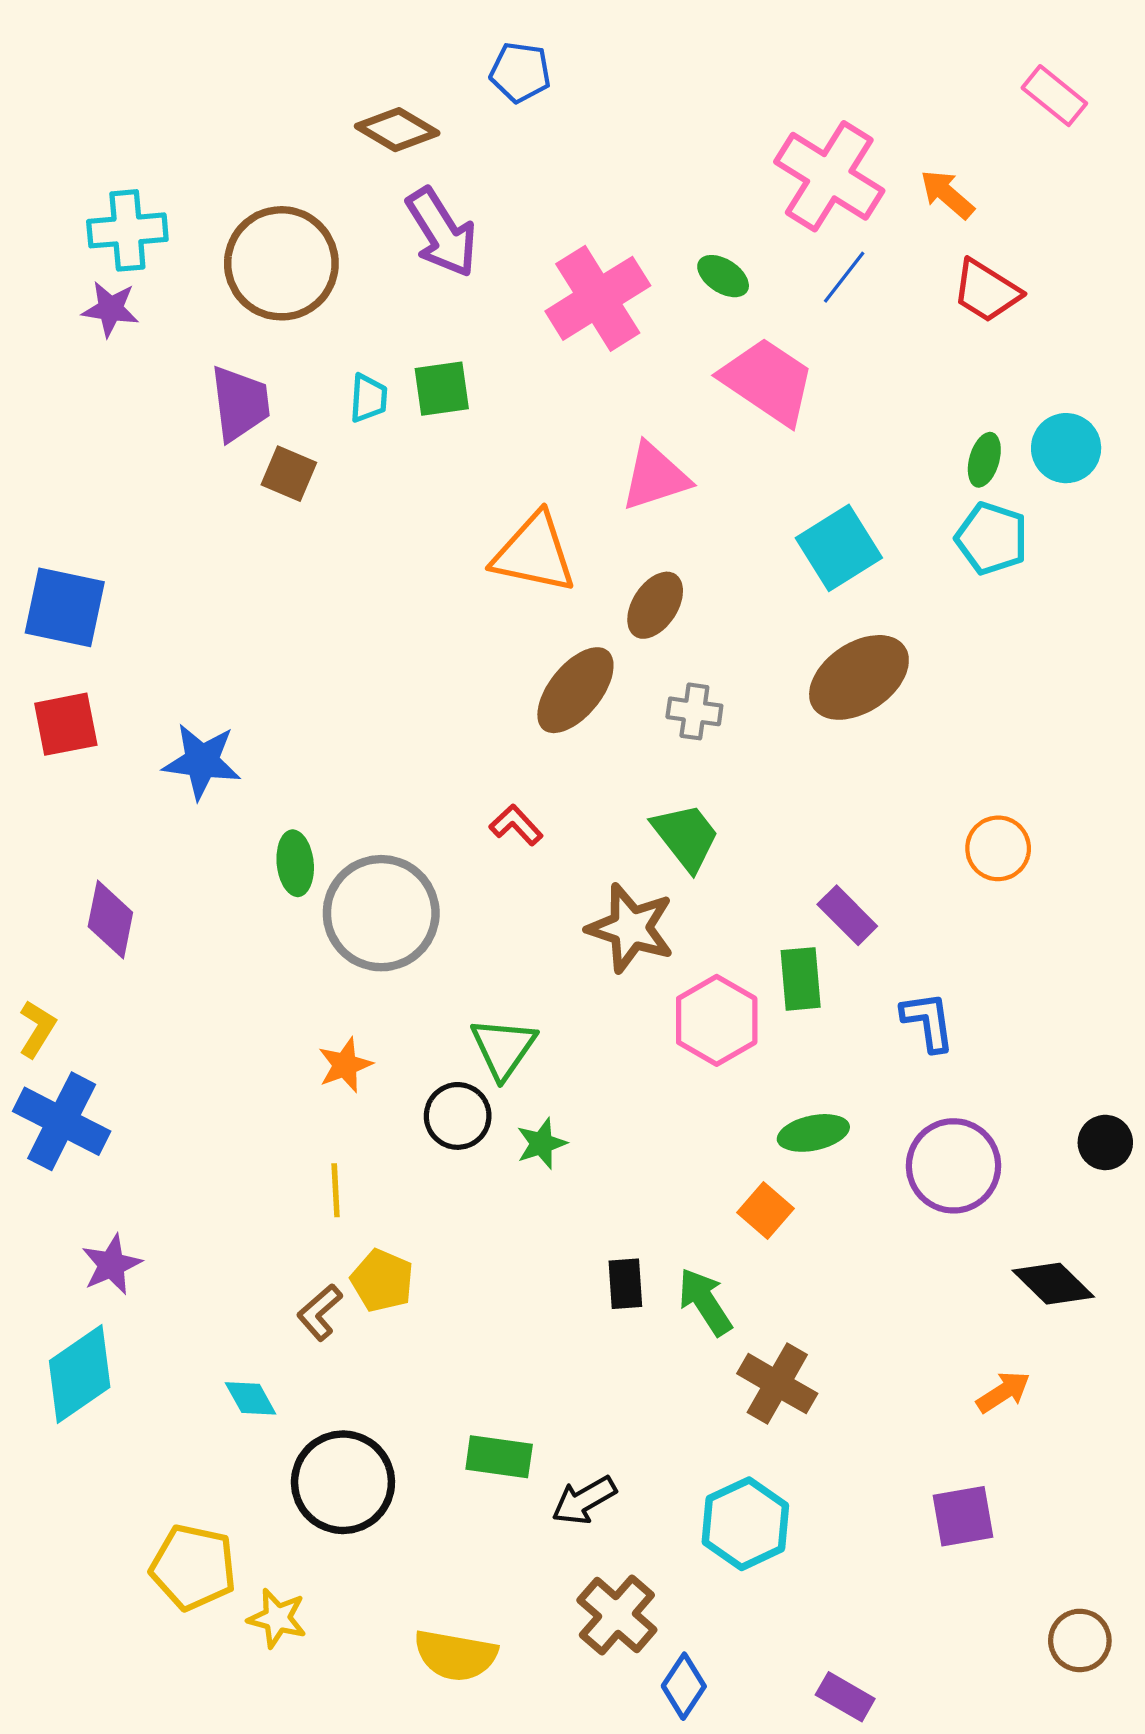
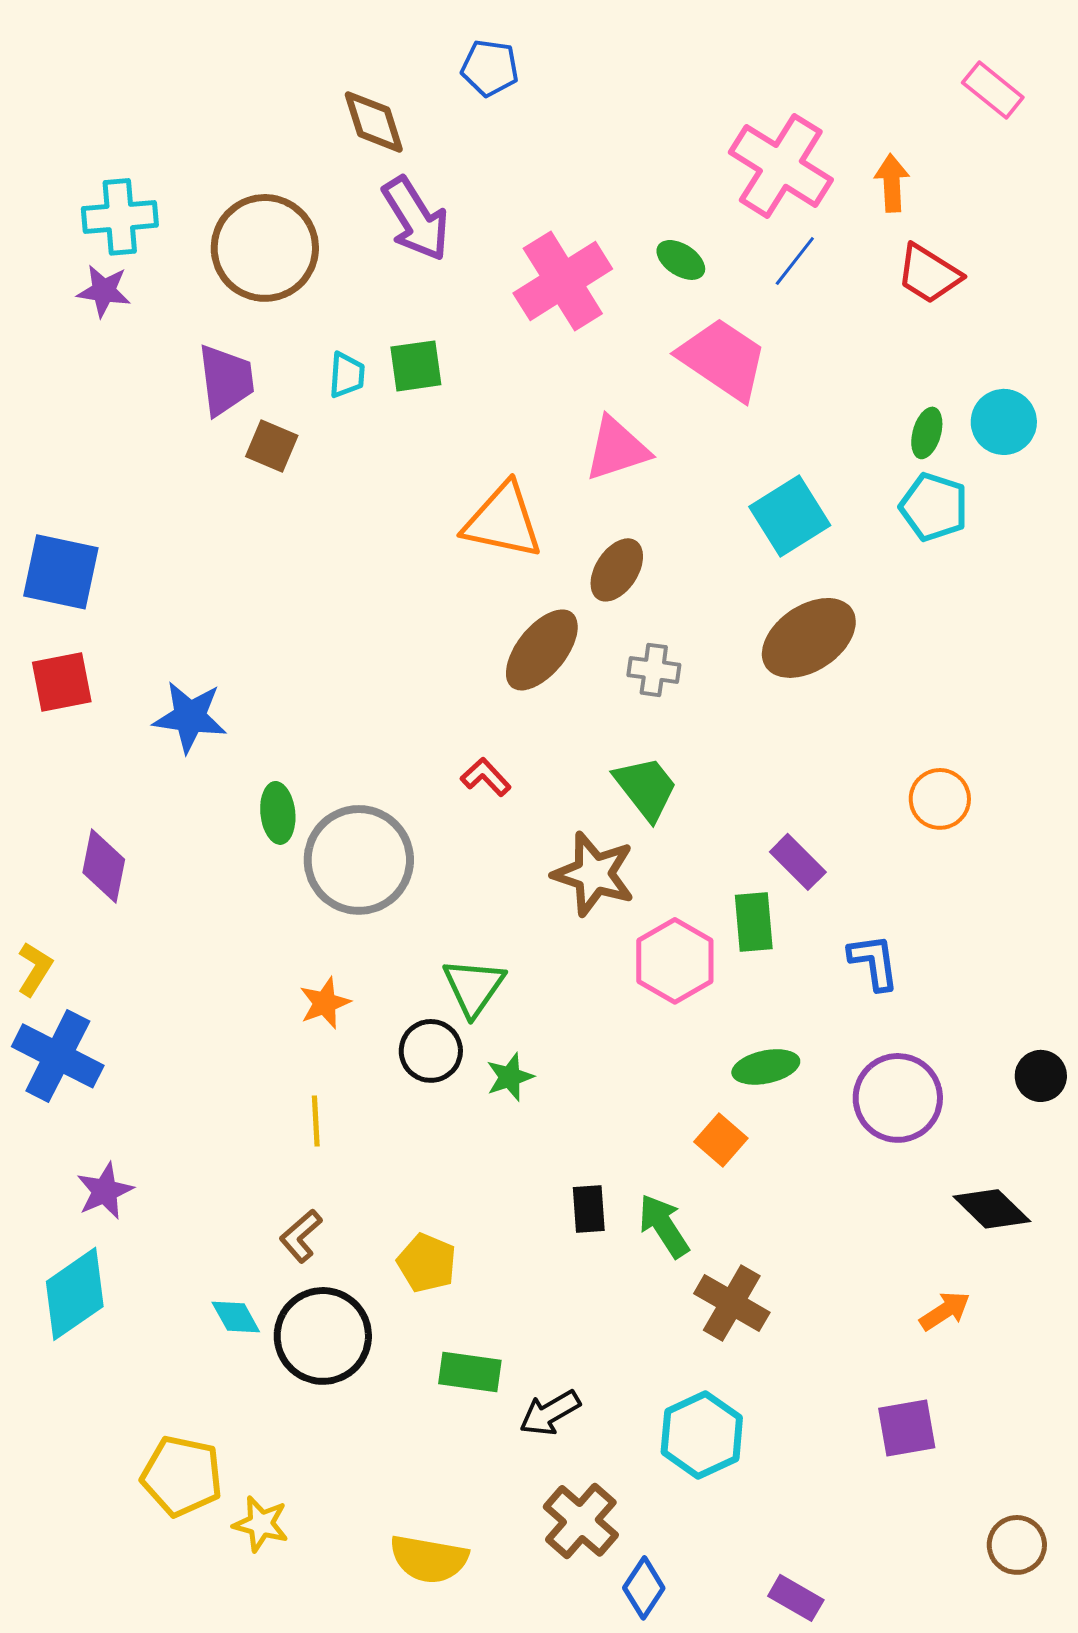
brown diamond: (397, 130) -> (374, 122), turned 42
orange arrow: (947, 194) -> (892, 183), turned 46
yellow pentagon: (382, 1281) -> (427, 1263), moved
black circle: (343, 1482) -> (323, 1336), moved

